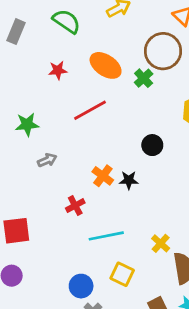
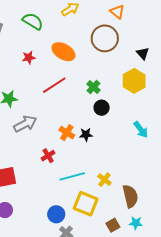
green cross: (144, 78) -> (93, 87), moved
gray arrow: (47, 160) -> (25, 124), size x1.6
yellow cross: (161, 243) -> (104, 180), moved
yellow square: (122, 274) -> (86, 204), size x1.4

